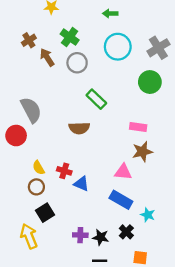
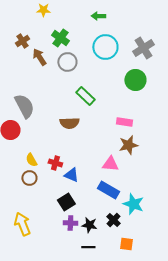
black square: (45, 213) -> (66, 202), moved
cyan star: (148, 215) -> (133, 204), size x1.5

